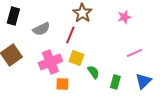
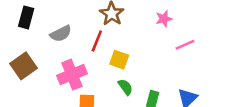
pink line: (134, 53) -> (185, 45), moved
yellow square: (76, 58) -> (119, 60), moved

